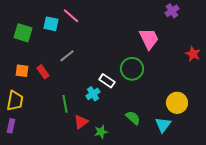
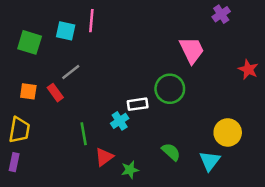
pink line: (71, 16) -> (91, 21), turned 54
gray line: (67, 56) -> (71, 72), moved
white rectangle: (107, 81) -> (138, 104), turned -42

